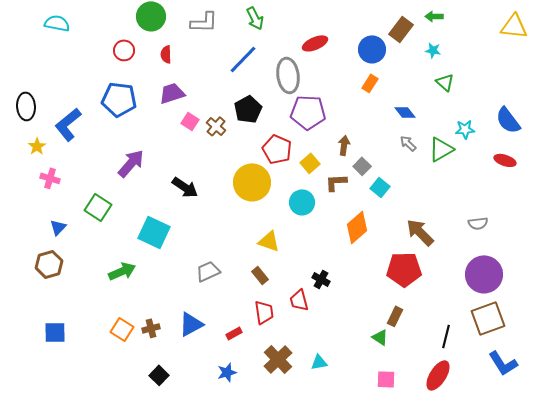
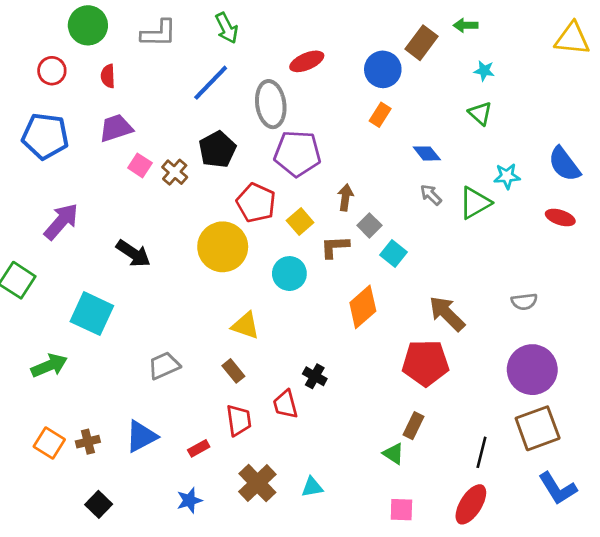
cyan star: (433, 50) -> (484, 71), moved

